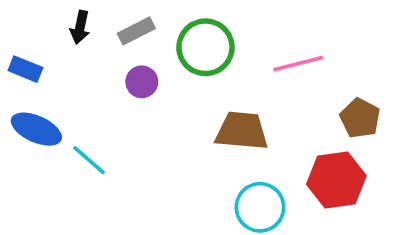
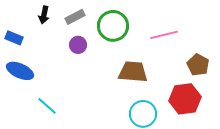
cyan line: (89, 160) -> (47, 106), moved

